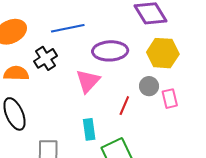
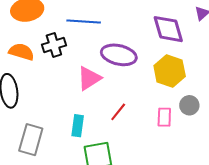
gray circle: (149, 86) -> (189, 105), moved

